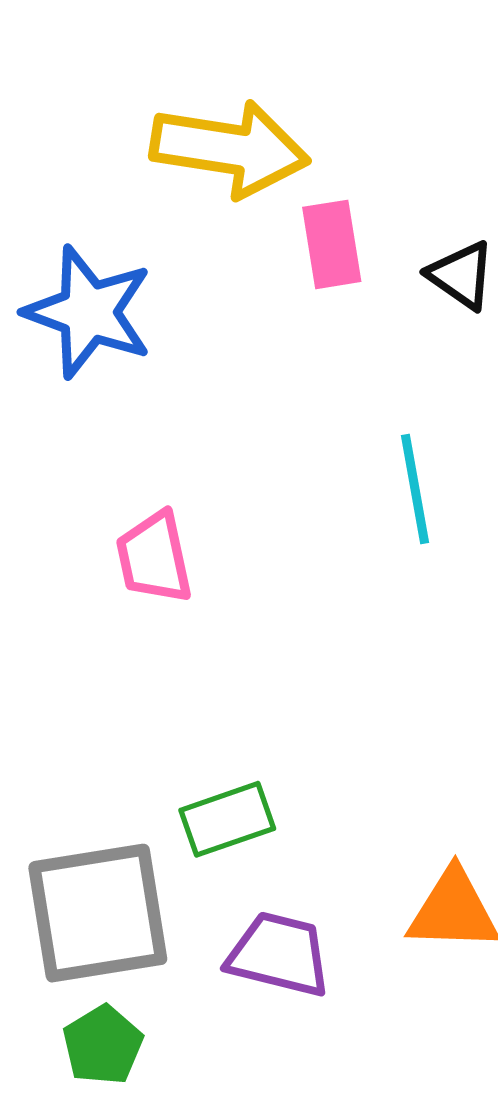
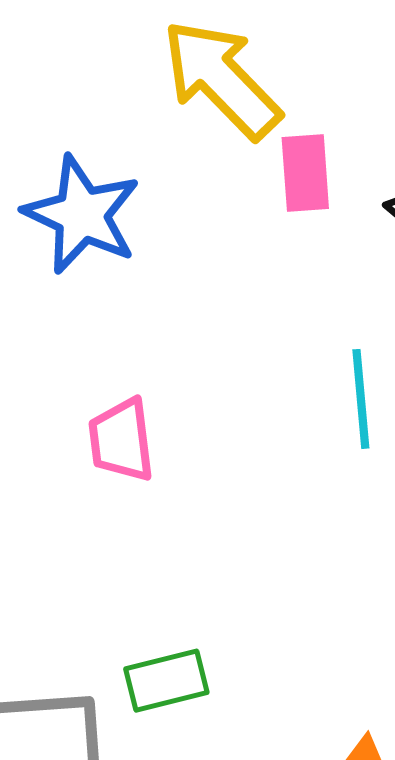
yellow arrow: (230, 149) -> (221, 79), turned -148

